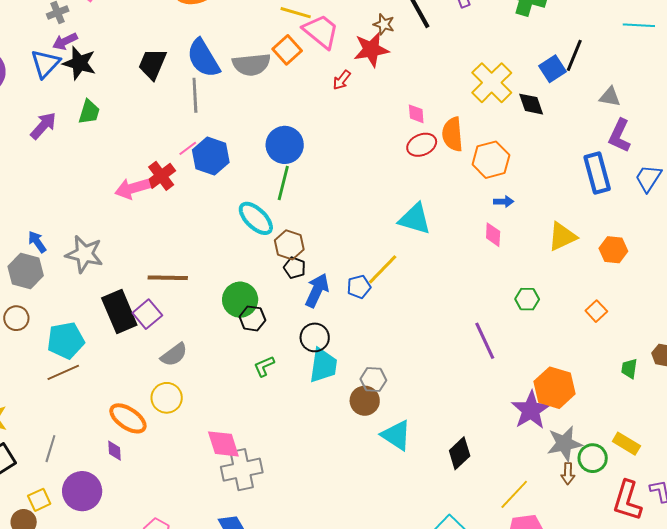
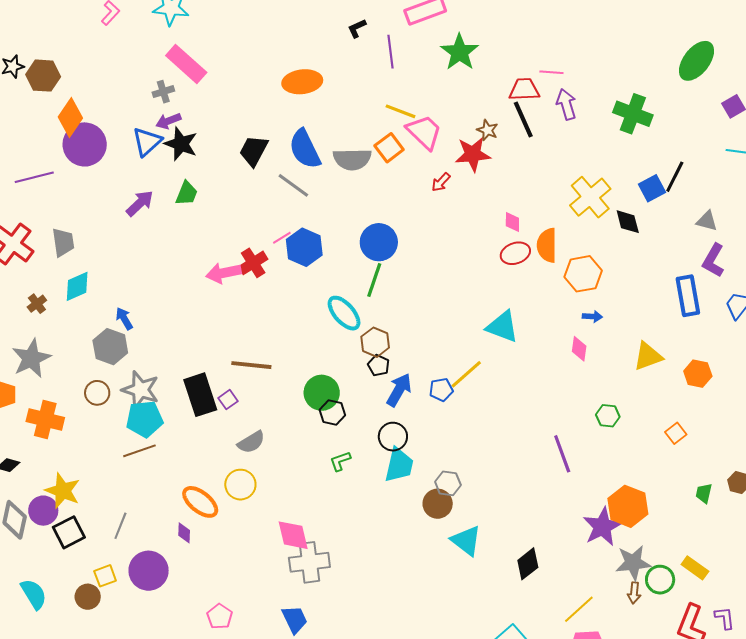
gray line: (195, 95) -> (293, 185), turned -56
gray star: (84, 254) -> (140, 390), moved
purple square: (147, 314) -> (228, 400), size x0.7

